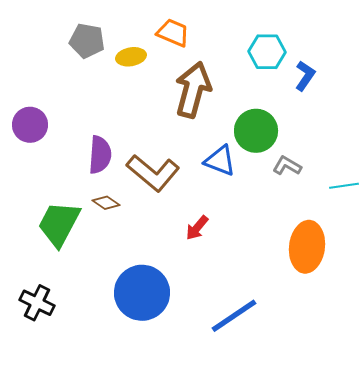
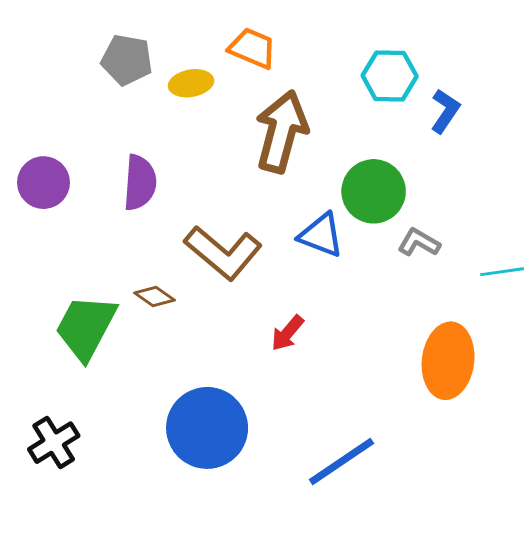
purple semicircle: (100, 155) -> (140, 183), moved
black cross: (37, 303) -> (54, 443), turned 32

